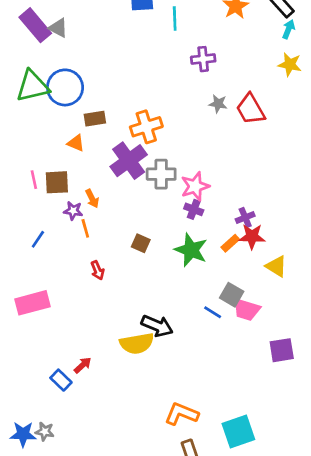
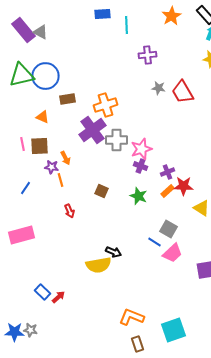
orange triangle: (76, 143) -> (42, 117), moved
purple cross: (245, 218) -> (168, 172), moved
green star: (191, 250) -> (138, 196), size x0.7
pink trapezoid: (247, 310) -> (172, 253), moved, turned -60
black arrow: (157, 326) -> (114, 252), size x0.7
red arrow: (83, 365) -> (58, 297), moved

